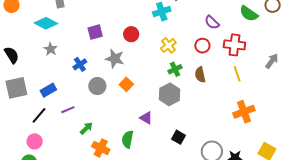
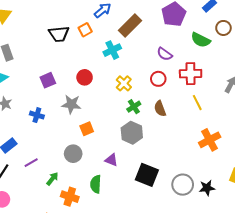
blue cross: (80, 64) -> (37, 115), turned -32
orange square: (126, 84) -> (87, 129), turned 32
gray circle: (97, 86) -> (73, 154), moved
black square: (179, 137) -> (147, 175), size x1.6

